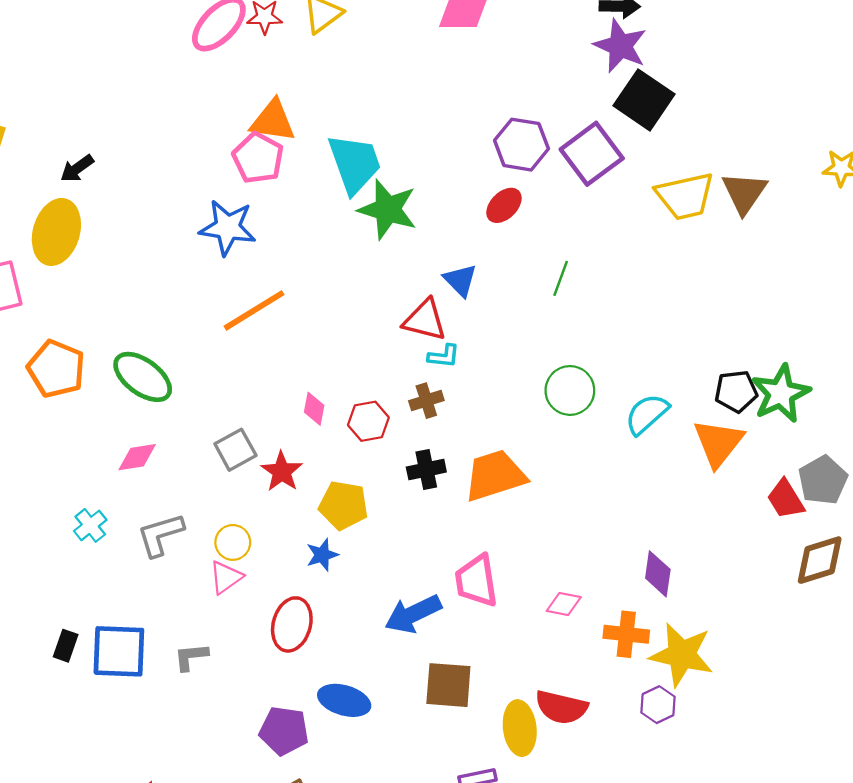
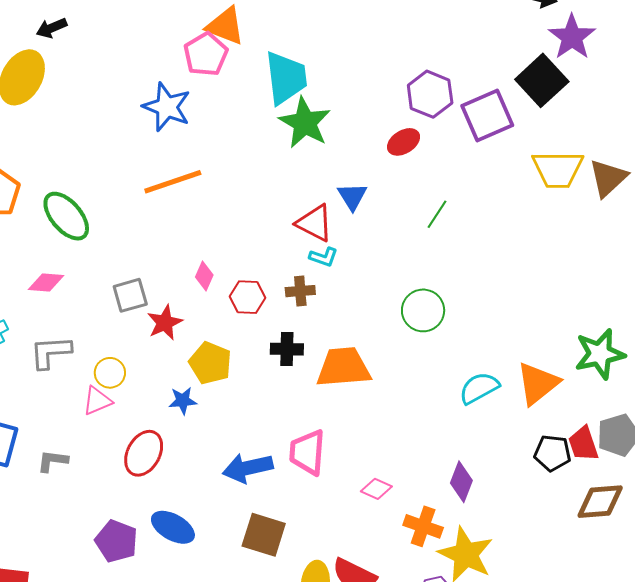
purple star: (620, 46) -> (572, 37), moved
black pentagon: (736, 391) -> (552, 453), moved
cyan semicircle: (647, 414) -> (479, 388), moved

